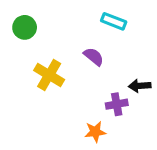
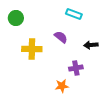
yellow cross: (49, 75) -> (32, 49), turned -30
black arrow: (140, 86) -> (91, 45), moved

